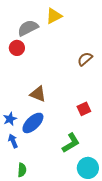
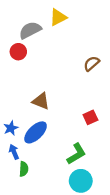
cyan circle: (88, 168) -> (81, 181), moved
green semicircle: (22, 170) -> (24, 169), moved

